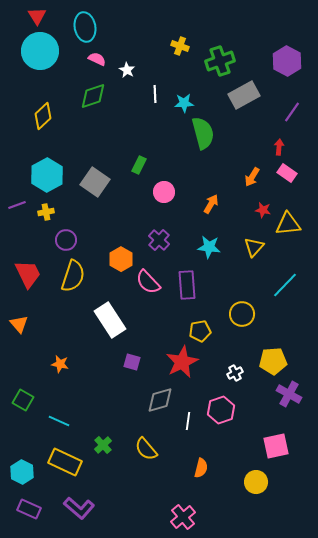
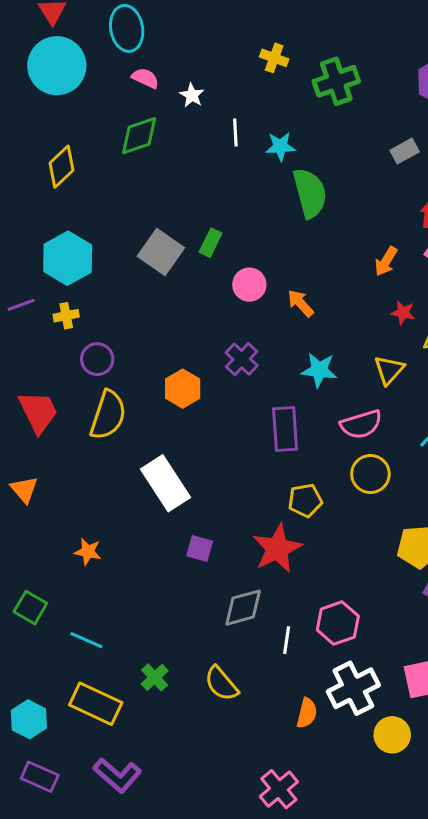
gray rectangle: (244, 95) -> (405, 151), moved, size x0.6
gray square: (95, 182) -> (161, 252), moved
orange arrow: (211, 204) -> (301, 303), moved, turned -72
pink semicircle: (148, 282) -> (361, 424), moved, turned -64
white cross: (235, 373) -> (353, 688), moved, size x2.0

